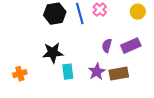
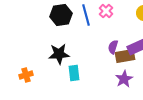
purple star: (97, 72) -> (124, 79), moved
brown rectangle: (119, 74) -> (125, 56), moved

